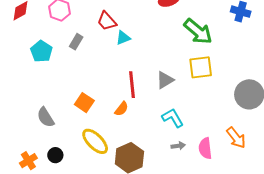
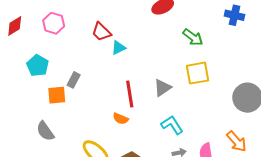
green arrow: (198, 31) -> (193, 37), size x0.7
gray rectangle: (76, 42) -> (74, 80), moved
orange square: (84, 103) -> (57, 95), moved, turned -36
orange semicircle: (121, 109) -> (121, 119), turned 77

